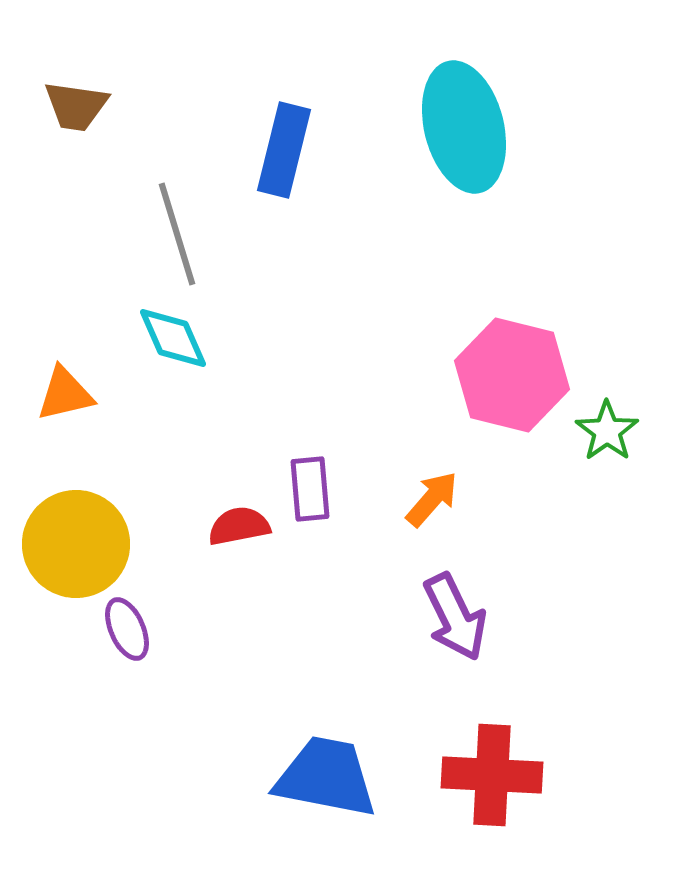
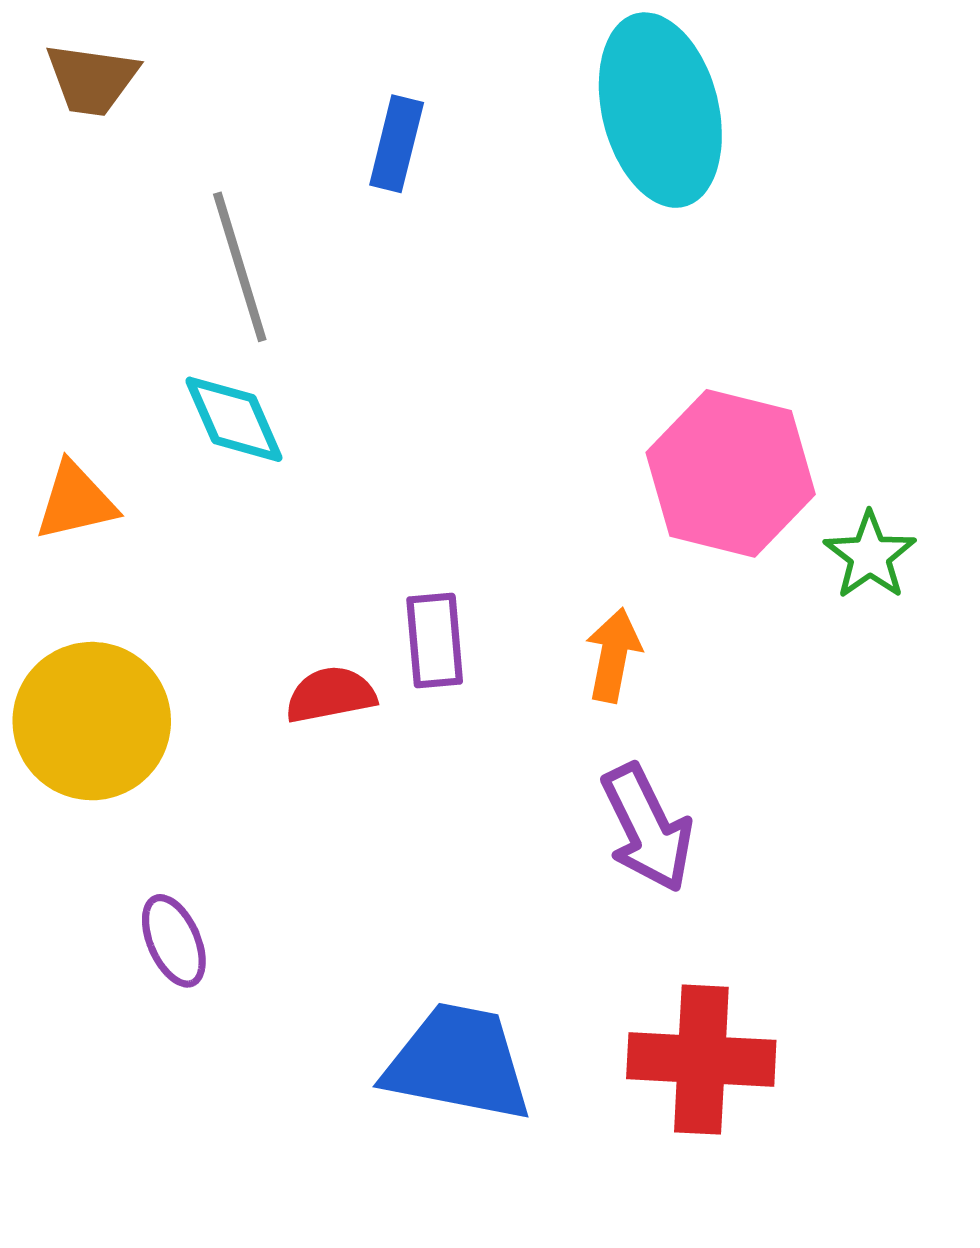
blue rectangle: (284, 150) -> (397, 144), size x0.7
orange arrow: (432, 499) -> (613, 655), turned -30
purple ellipse: (127, 629) -> (174, 941), moved

